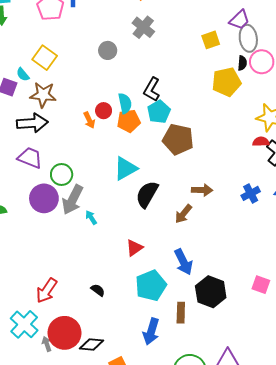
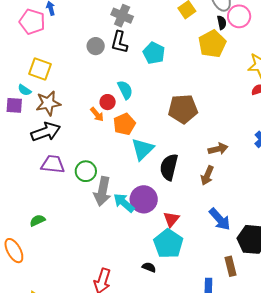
black L-shape: (152, 89) -> (119, 42), moved
cyan pentagon: (159, 112) -> (154, 53), moved
orange pentagon: (129, 121) -> (124, 124), moved
purple circle: (44, 198) -> (144, 199), moved
cyan arrow: (91, 218) -> (124, 203), size x1.6
cyan pentagon: (151, 286) -> (168, 244), moved

